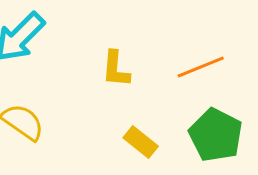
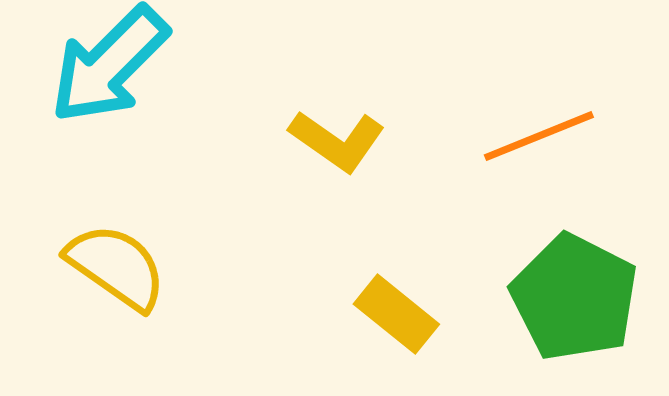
yellow L-shape: (116, 69) -> (337, 141), turned -60

